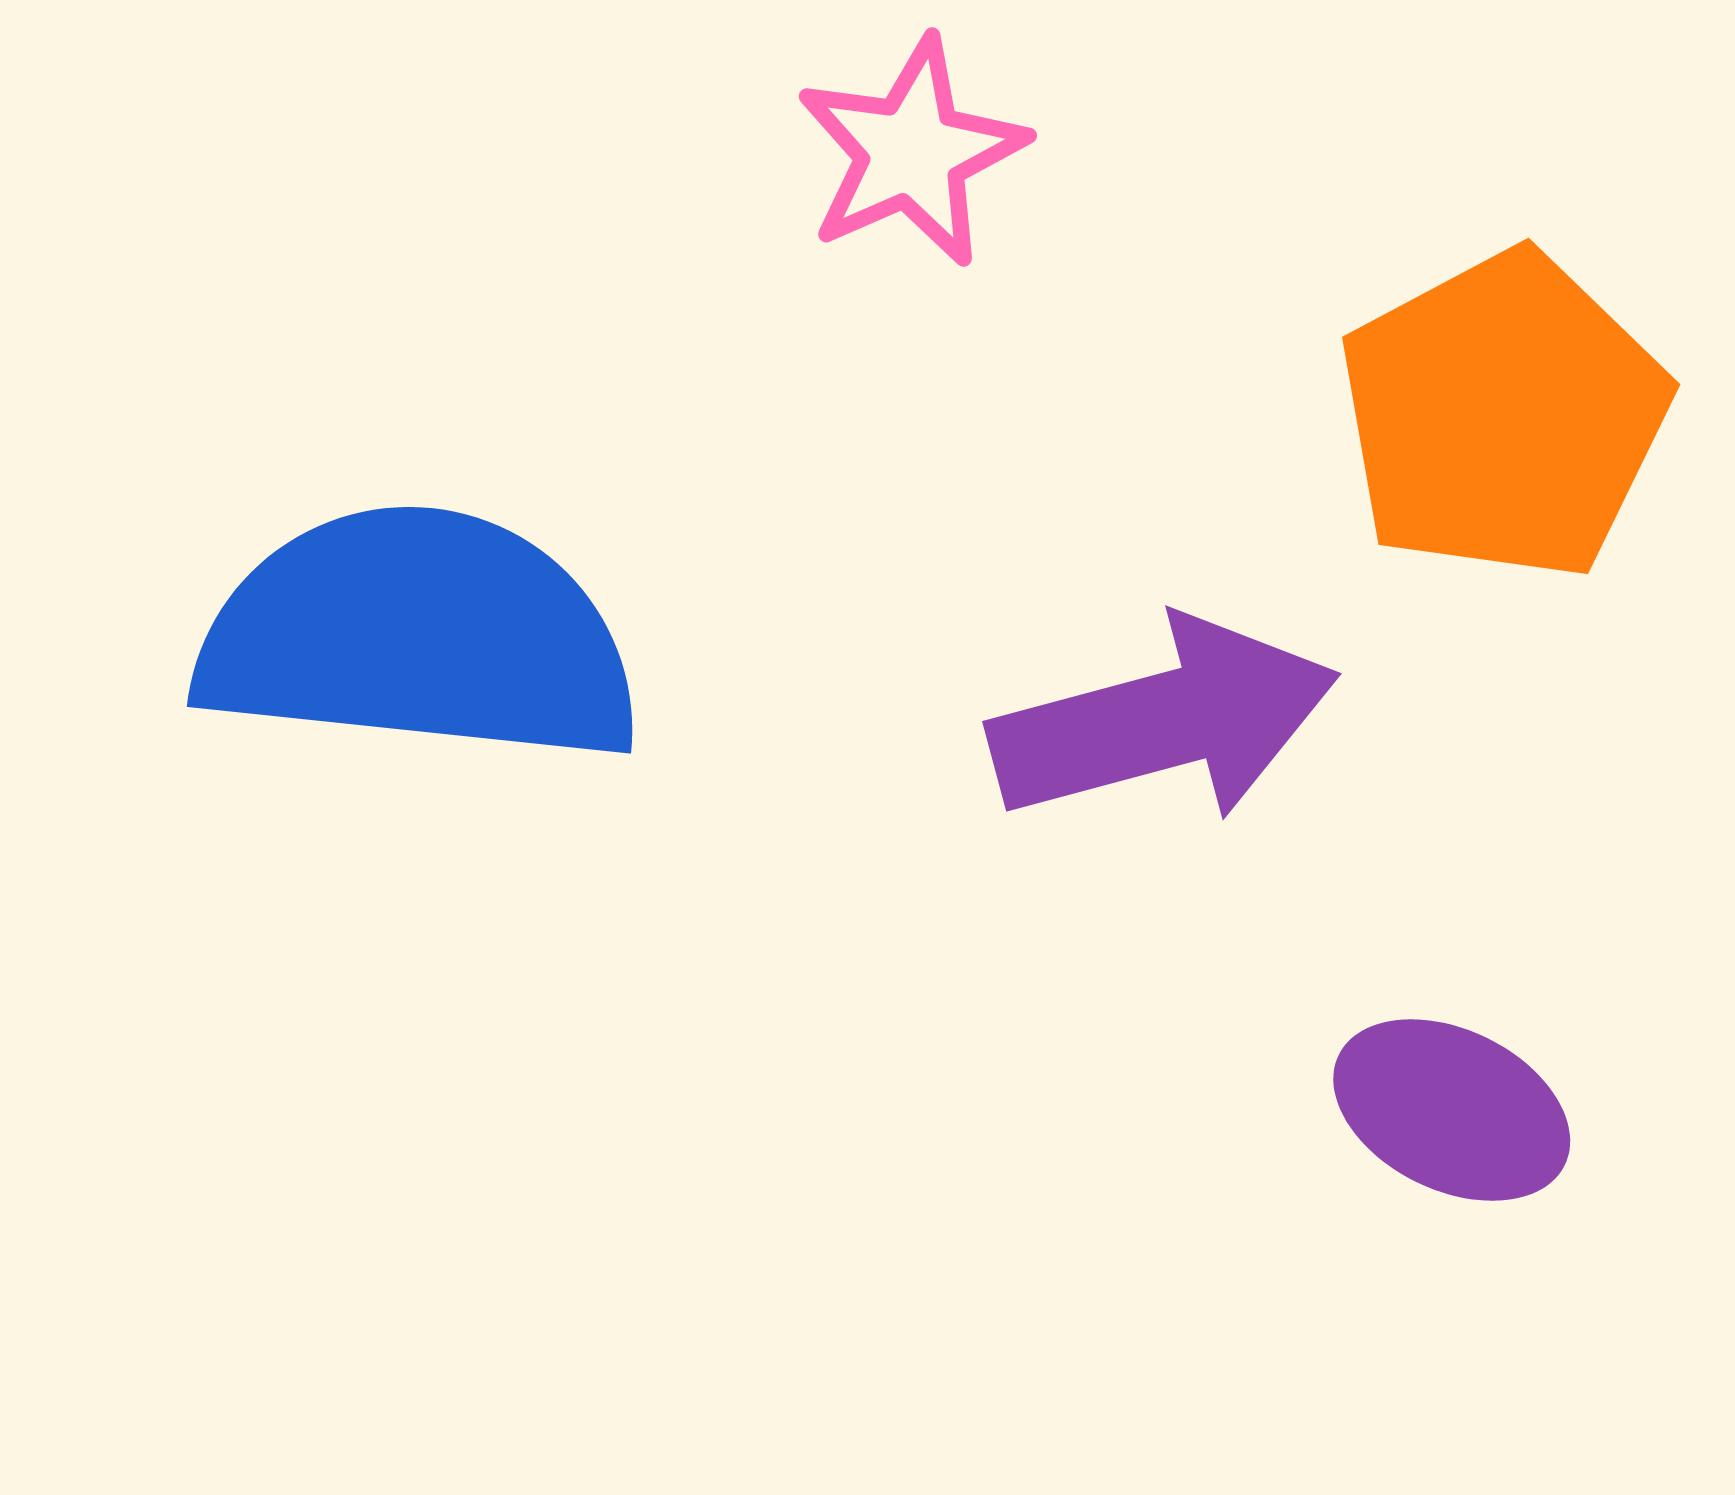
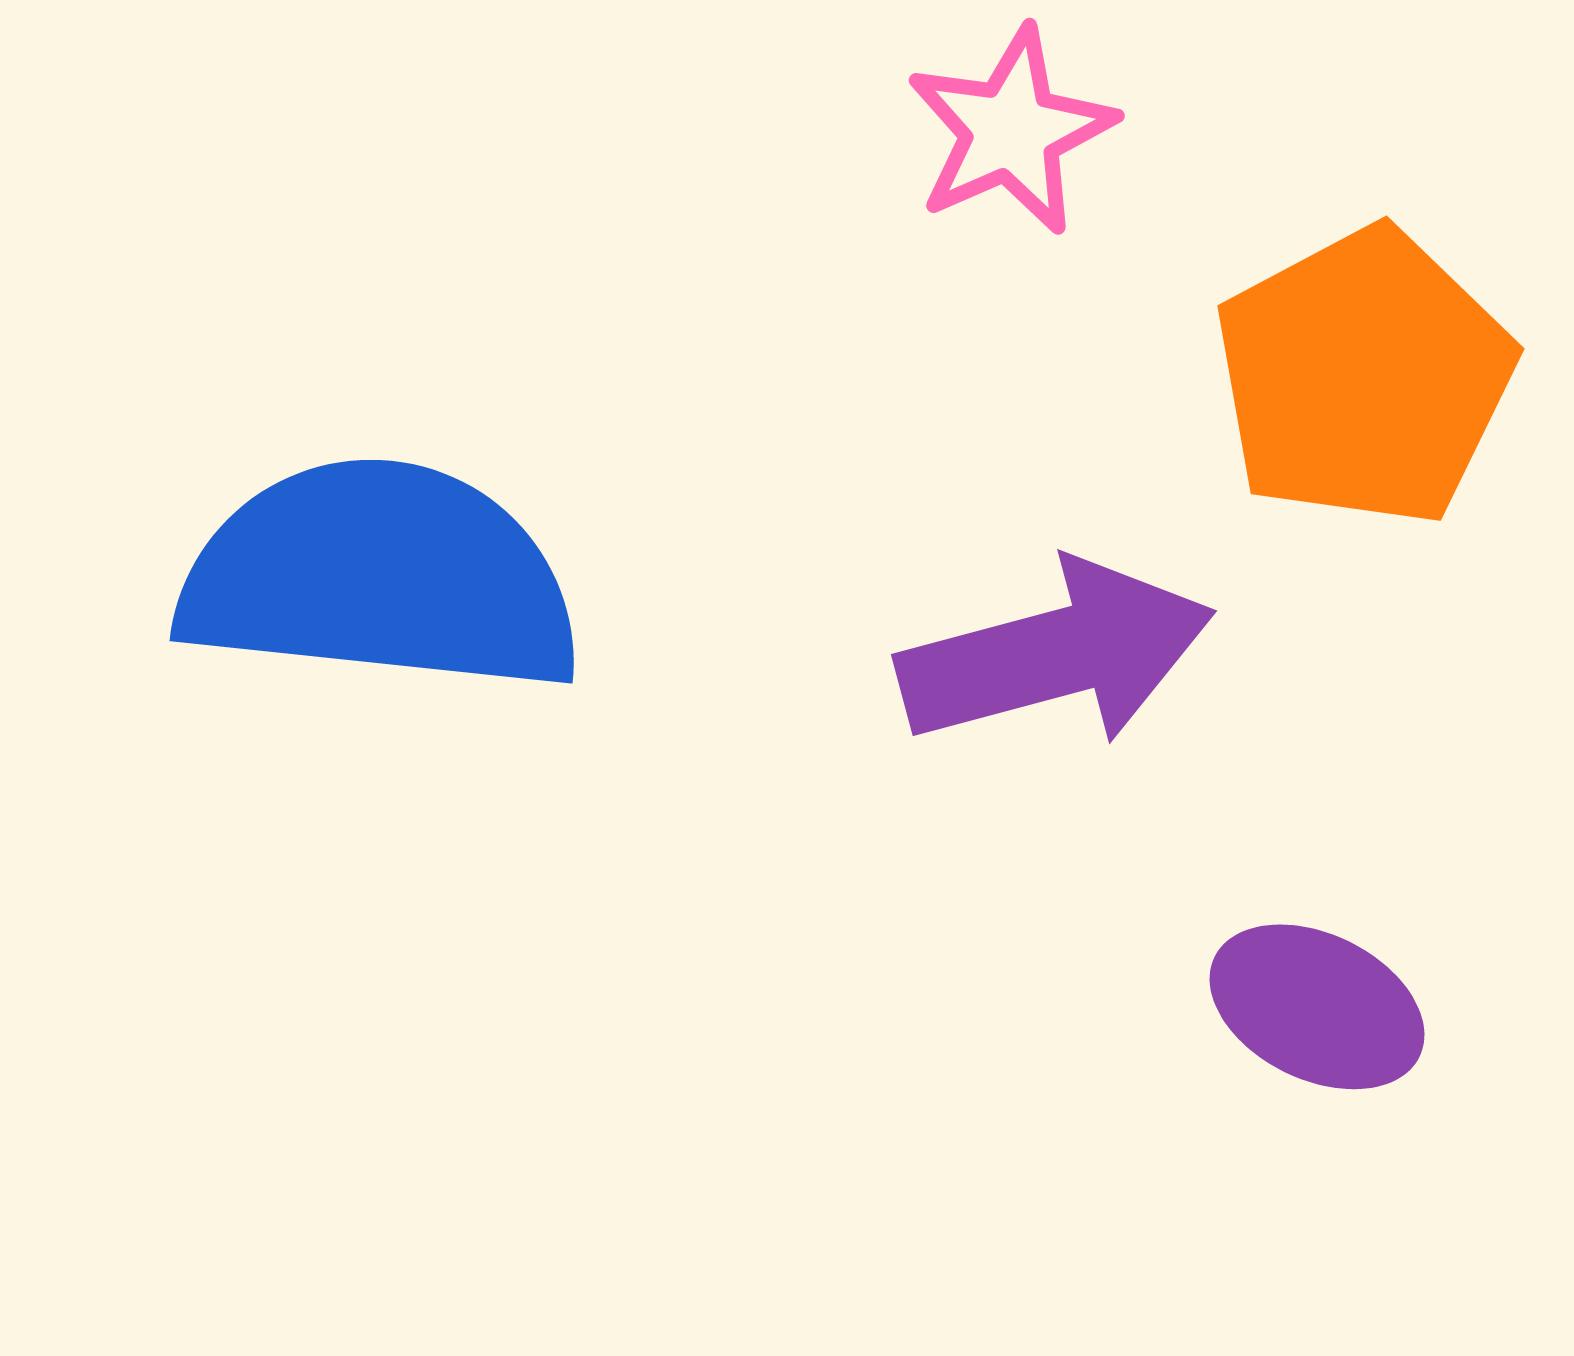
pink star: (912, 152) -> (1011, 131), moved

